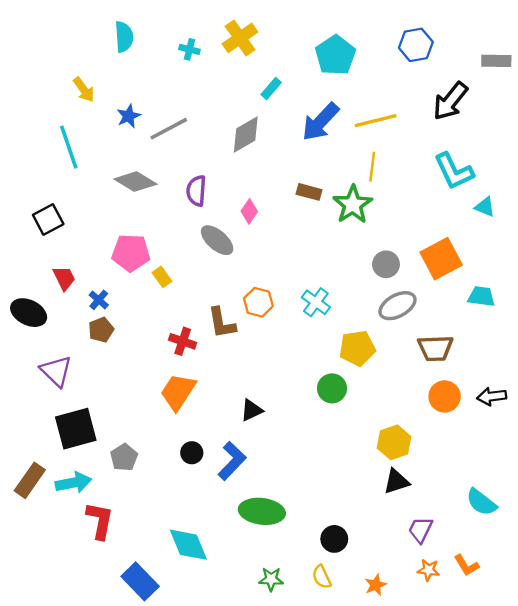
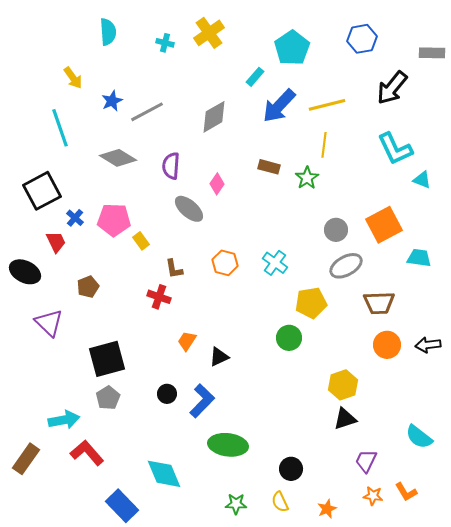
cyan rectangle: (271, 88) -> (255, 77), moved
green star: (353, 205) -> (307, 178), size x0.7
black square: (48, 219) -> (42, 191), size x1.4
blue cross: (99, 300) -> (75, 218), moved
brown L-shape: (222, 323) -> (174, 269), moved, size x0.7
orange trapezoid: (178, 392) -> (187, 341), moved, size x0.6
black square: (76, 429) -> (107, 359), moved
brown rectangle: (30, 480) -> (26, 459), moved
red L-shape: (100, 521) -> (87, 453), turned -52

